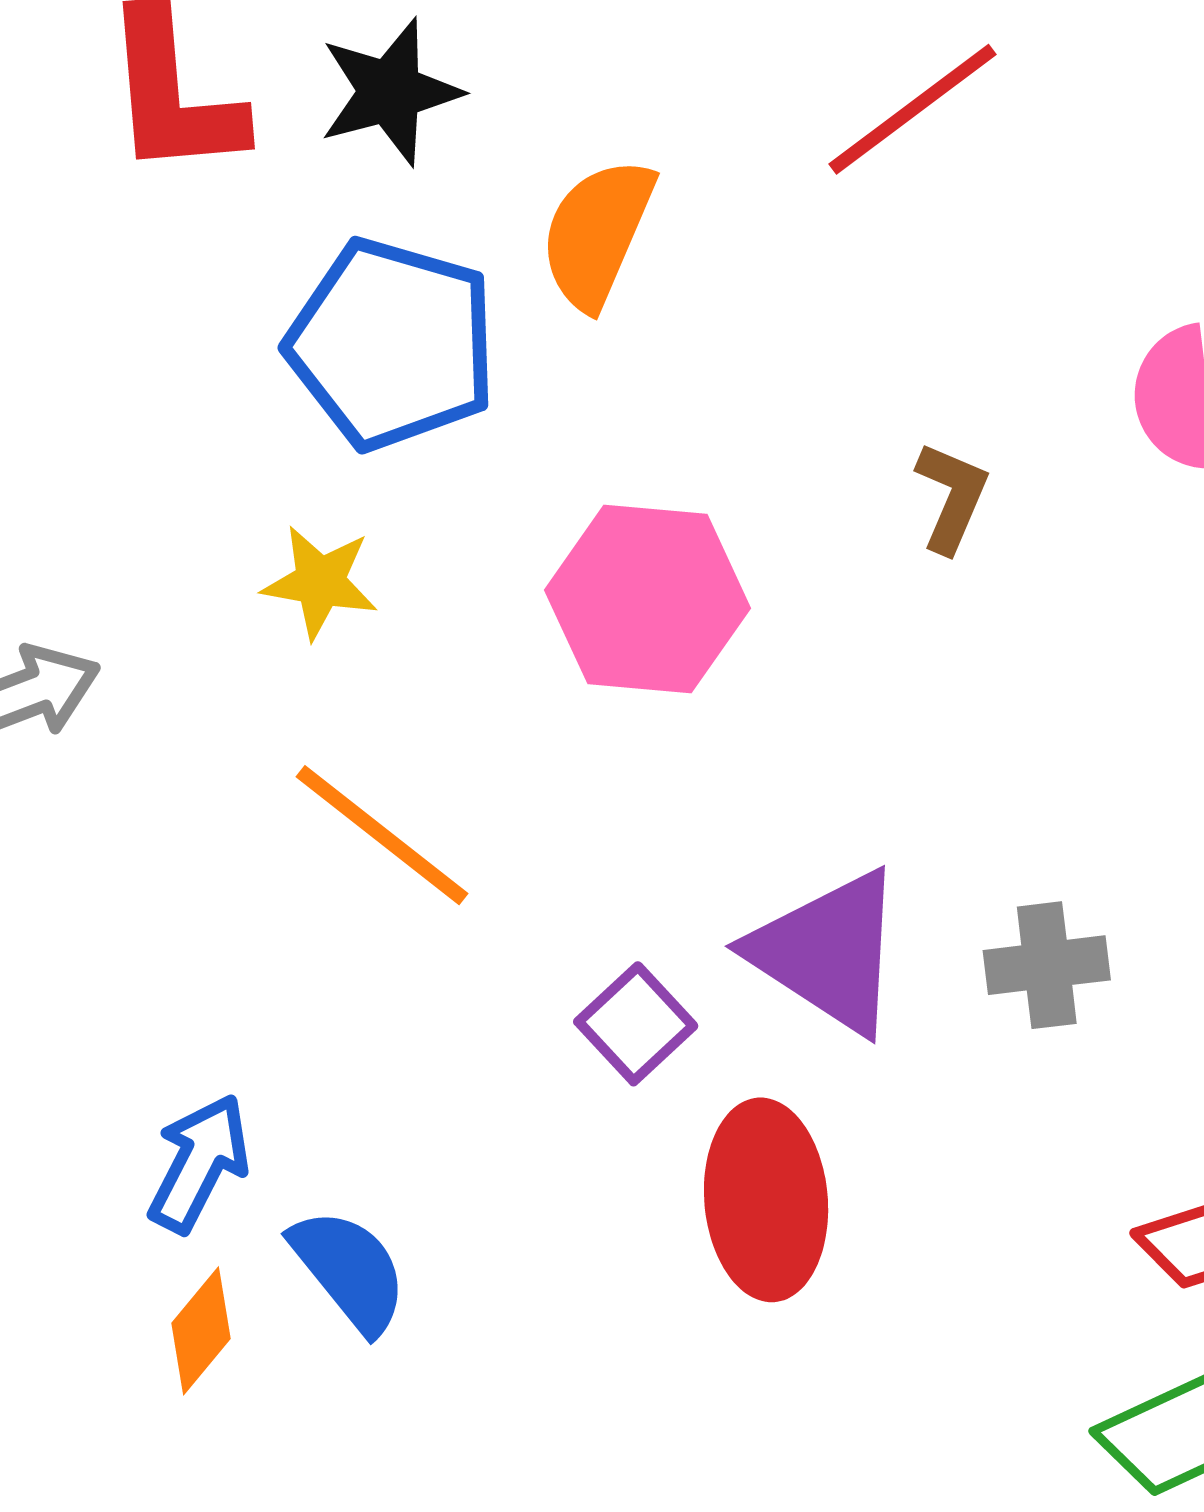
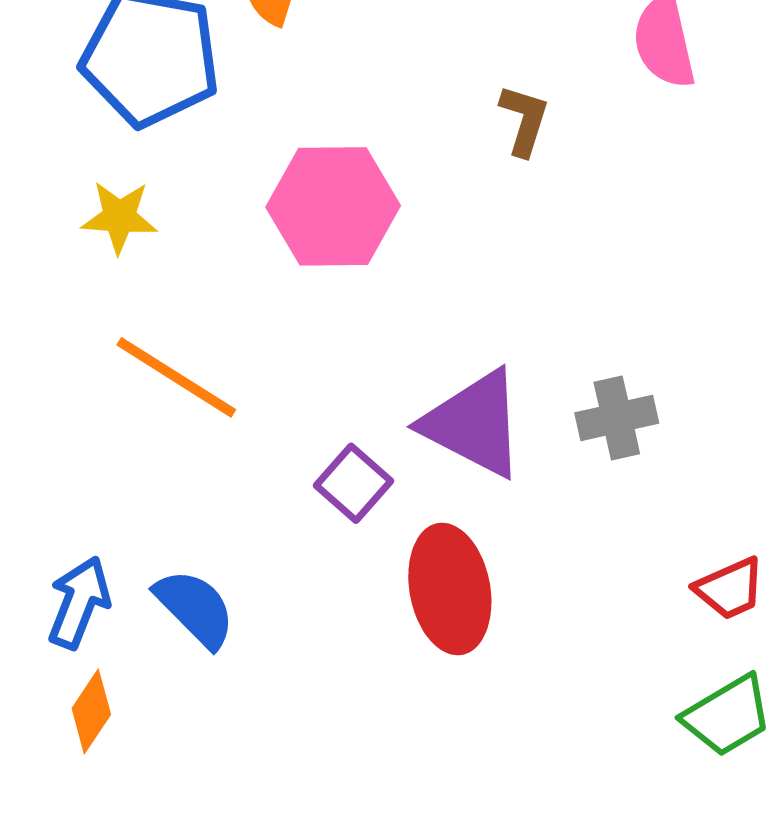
blue semicircle: (349, 1270) -> (195, 608), moved

